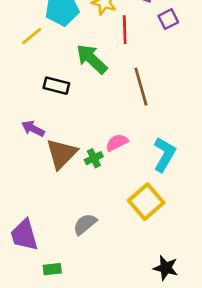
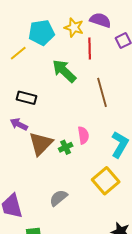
black rectangle: (56, 86) -> (27, 98), moved
pink semicircle: (117, 143) -> (83, 135), turned 108

